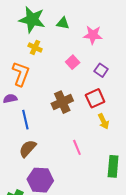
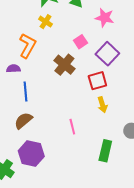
purple square: (101, 70) -> (107, 54), size x1.6
brown cross: (62, 102) -> (64, 65), moved, turned -35

